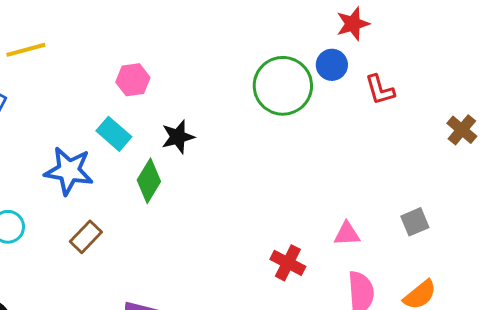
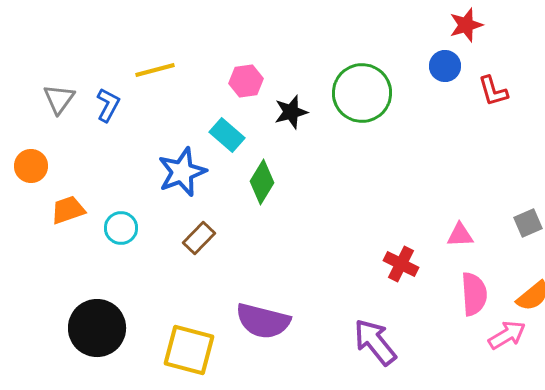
yellow line: (26, 50) -> (155, 70), moved
green circle: (283, 86) -> (362, 93), moved
black star: (178, 137) -> (291, 112), moved
blue star: (69, 171) -> (182, 172), turned -30

